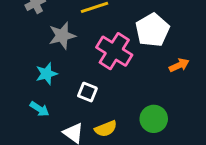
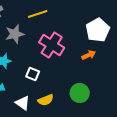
white pentagon: (152, 30) -> (98, 30), moved
orange arrow: (179, 65) -> (89, 55), moved

